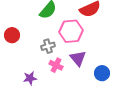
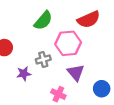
pink cross: (56, 65) -> (58, 94), moved
purple star: (30, 78) -> (24, 74), moved

